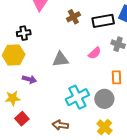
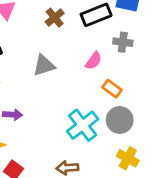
gray triangle: (60, 59) -> (44, 65), moved
orange rectangle: (116, 77) -> (112, 89), moved, turned -40

